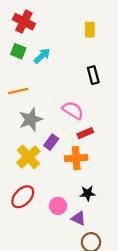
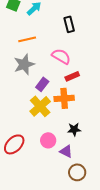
black rectangle: (93, 75) -> (69, 24), moved
orange line: (18, 91) -> (27, 39), moved
yellow cross: (28, 157) -> (40, 106), moved
red ellipse: (23, 197) -> (14, 144), moved

